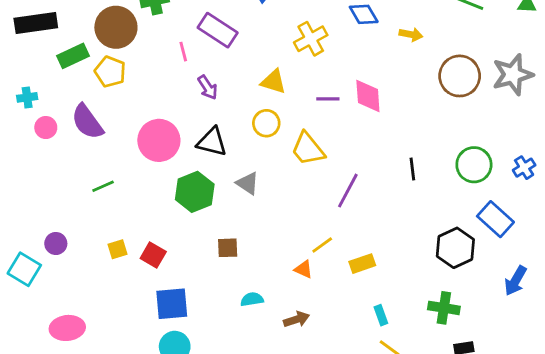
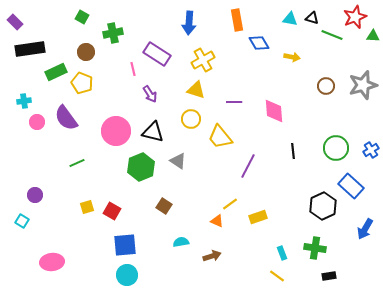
brown circle: (116, 27) -> (86, 52), size x0.6
yellow cross: (311, 39) -> (203, 60), moved
brown circle: (460, 76) -> (326, 86), size x0.6
pink diamond: (368, 96) -> (274, 111), moved
purple circle: (56, 244) -> (35, 195), moved
brown square: (228, 248) -> (164, 206), turned 35
cyan square: (24, 269) -> (22, 221), size x0.6
cyan rectangle: (381, 315) -> (282, 253), moved

